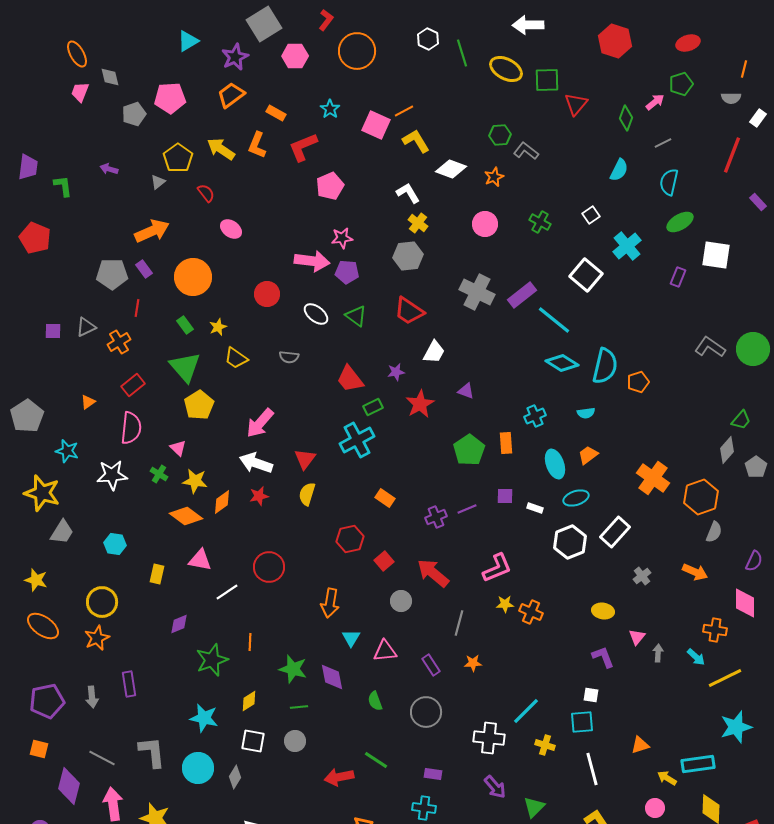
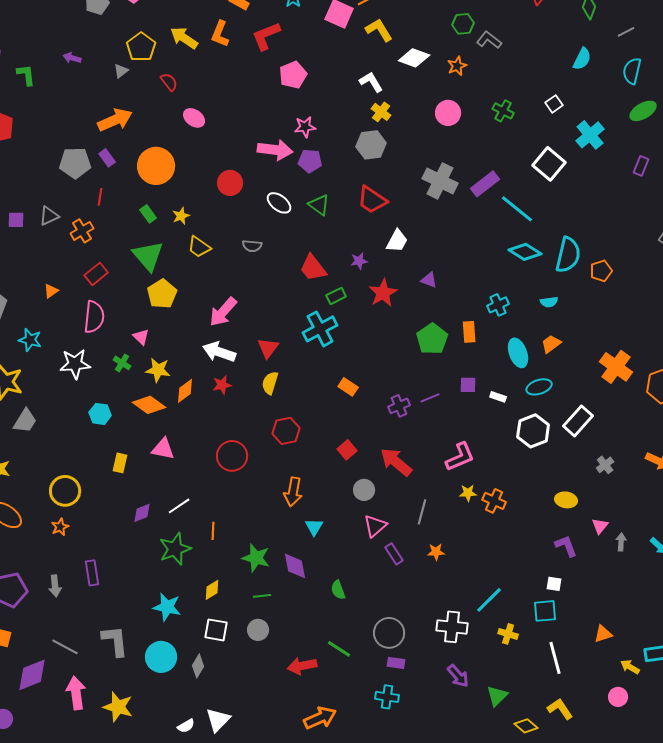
red hexagon: (350, 539) -> (286, 431), moved
cyan hexagon: (115, 544) -> (100, 414), moved
white line: (227, 592) -> (179, 506), moved
orange star: (97, 638) -> (60, 527), size x0.7
pink triangle: (385, 651) -> (375, 526), moved, turned -35
gray circle: (426, 712) -> (389, 633), moved
purple diamond: (69, 786) -> (32, 675), turned 54

